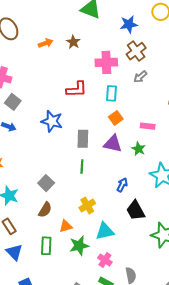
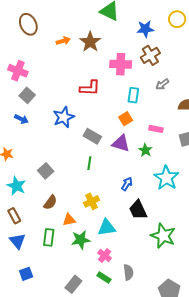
brown star: (73, 42) -> (90, 42), size x1.5
gray arrow: (140, 77) -> (162, 84), moved
cyan rectangle: (112, 93) -> (133, 95), moved
blue star: (52, 121) -> (64, 117), turned 30
gray rectangle: (83, 139) -> (92, 136), turned -66
gray square: (46, 183) -> (46, 171), moved

